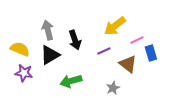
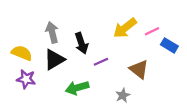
pink line: (137, 40) -> (152, 31), moved
purple line: (104, 51) -> (101, 62), moved
blue rectangle: (151, 53) -> (169, 45), moved, turned -42

